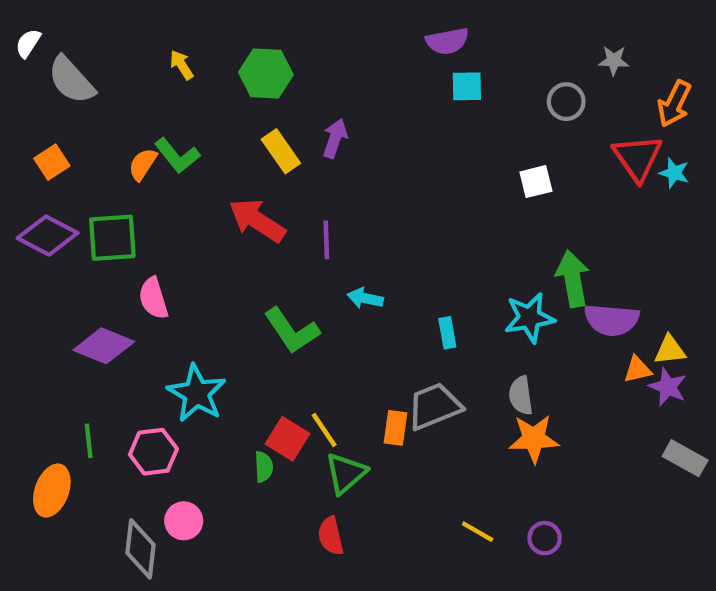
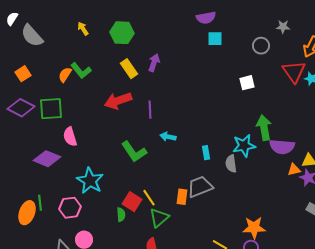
red arrow: (257, 220) -> (118, 101), turned -52
gray semicircle: (521, 395) -> (231, 164), moved
orange star: (534, 439) -> (254, 228), moved
orange ellipse: (52, 491) -> (27, 213), moved

